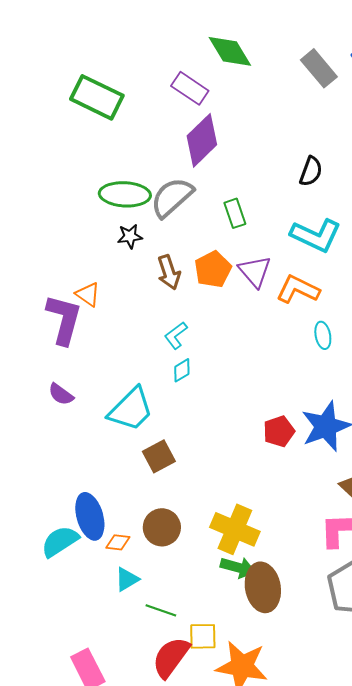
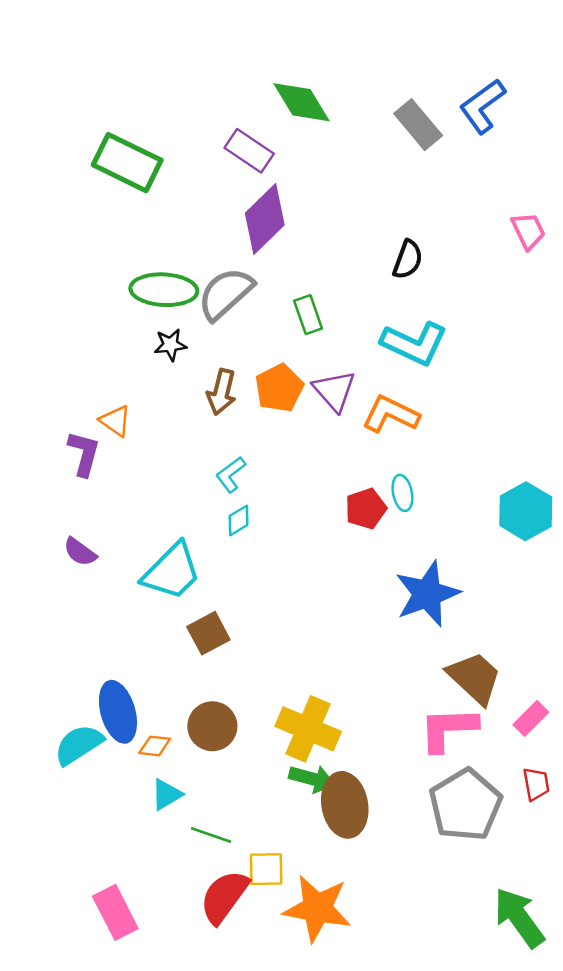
brown arrow: (169, 272) -> (222, 392), turned 32
purple L-shape: (64, 319) -> (84, 454), size x0.7
cyan ellipse: (323, 335) -> (402, 493), moved
red pentagon: (279, 431) -> (366, 509), moved

